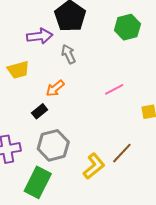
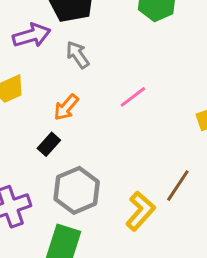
pink line: (114, 89) -> (133, 97), moved

